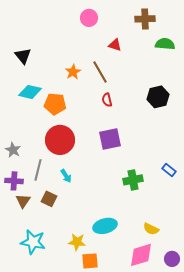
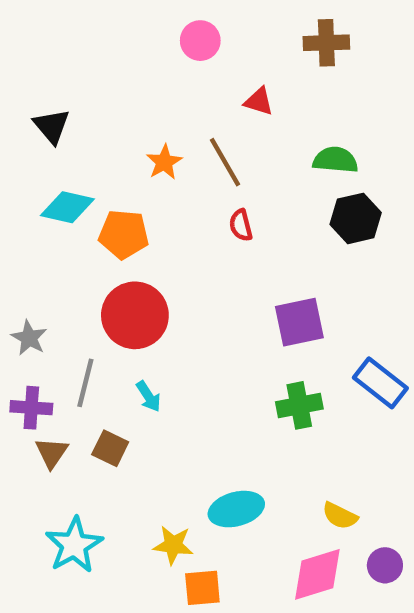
green semicircle: (165, 44) -> (335, 160), moved
purple square: (110, 139) -> (299, 322), moved
blue rectangle: (169, 170) -> (380, 383), size x1.6
cyan star: (33, 242) -> (74, 545), turned 30
purple circle: (172, 259) -> (385, 565), moved

